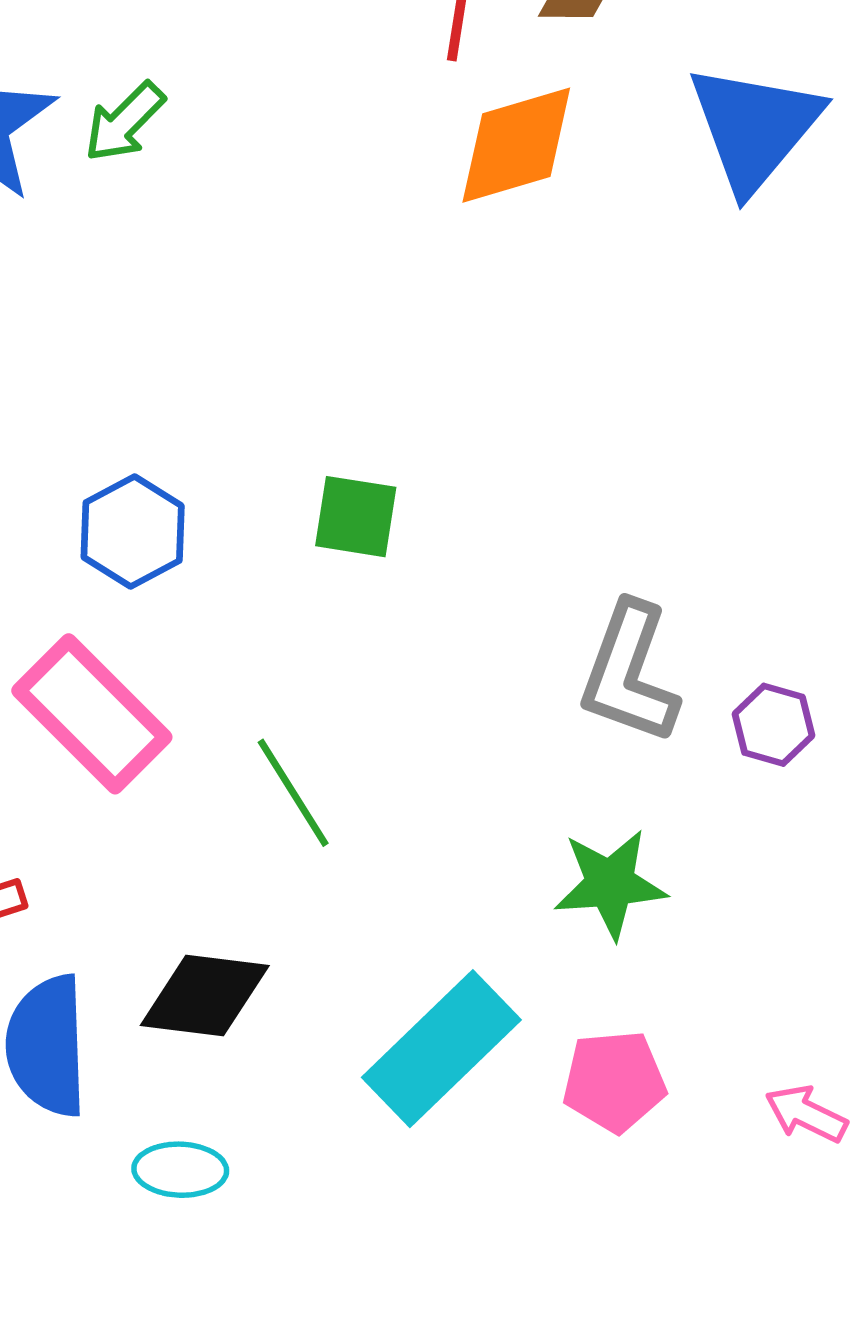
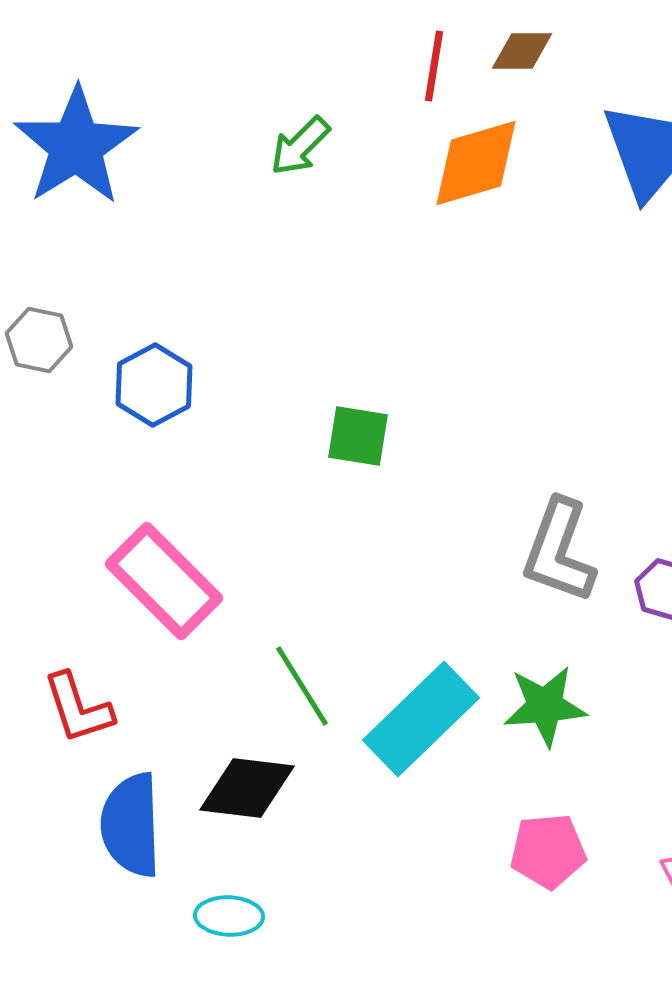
green arrow: (124, 122) -> (300, 146), moved
blue hexagon: (133, 532) -> (154, 385), moved
green line: (293, 793) -> (302, 686), moved
cyan rectangle: (441, 1049) -> (421, 719), moved

